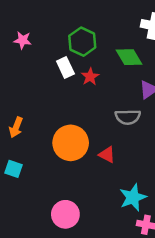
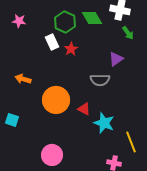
green diamond: (129, 57) -> (92, 18), moved
orange arrow: (16, 127) -> (23, 79), moved, turned 84
cyan star: (133, 197) -> (104, 123), moved, turned -30

